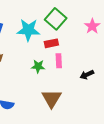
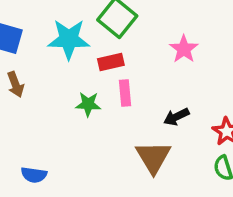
pink star: (92, 26) -> (184, 49), moved
brown triangle: (52, 98) -> (153, 157), moved

